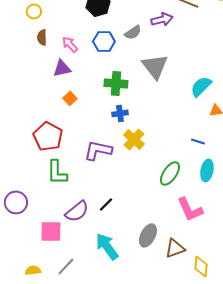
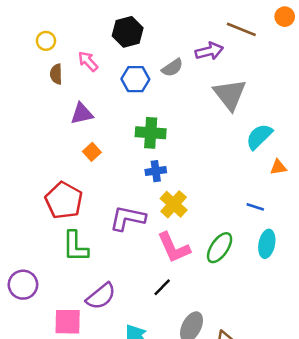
pink arrow: (70, 44) -> (88, 61), moved
gray triangle: (155, 66) -> (230, 94), moved
black line: (106, 204) -> (162, 287), moved
pink L-shape: (190, 209) -> (174, 248), moved

